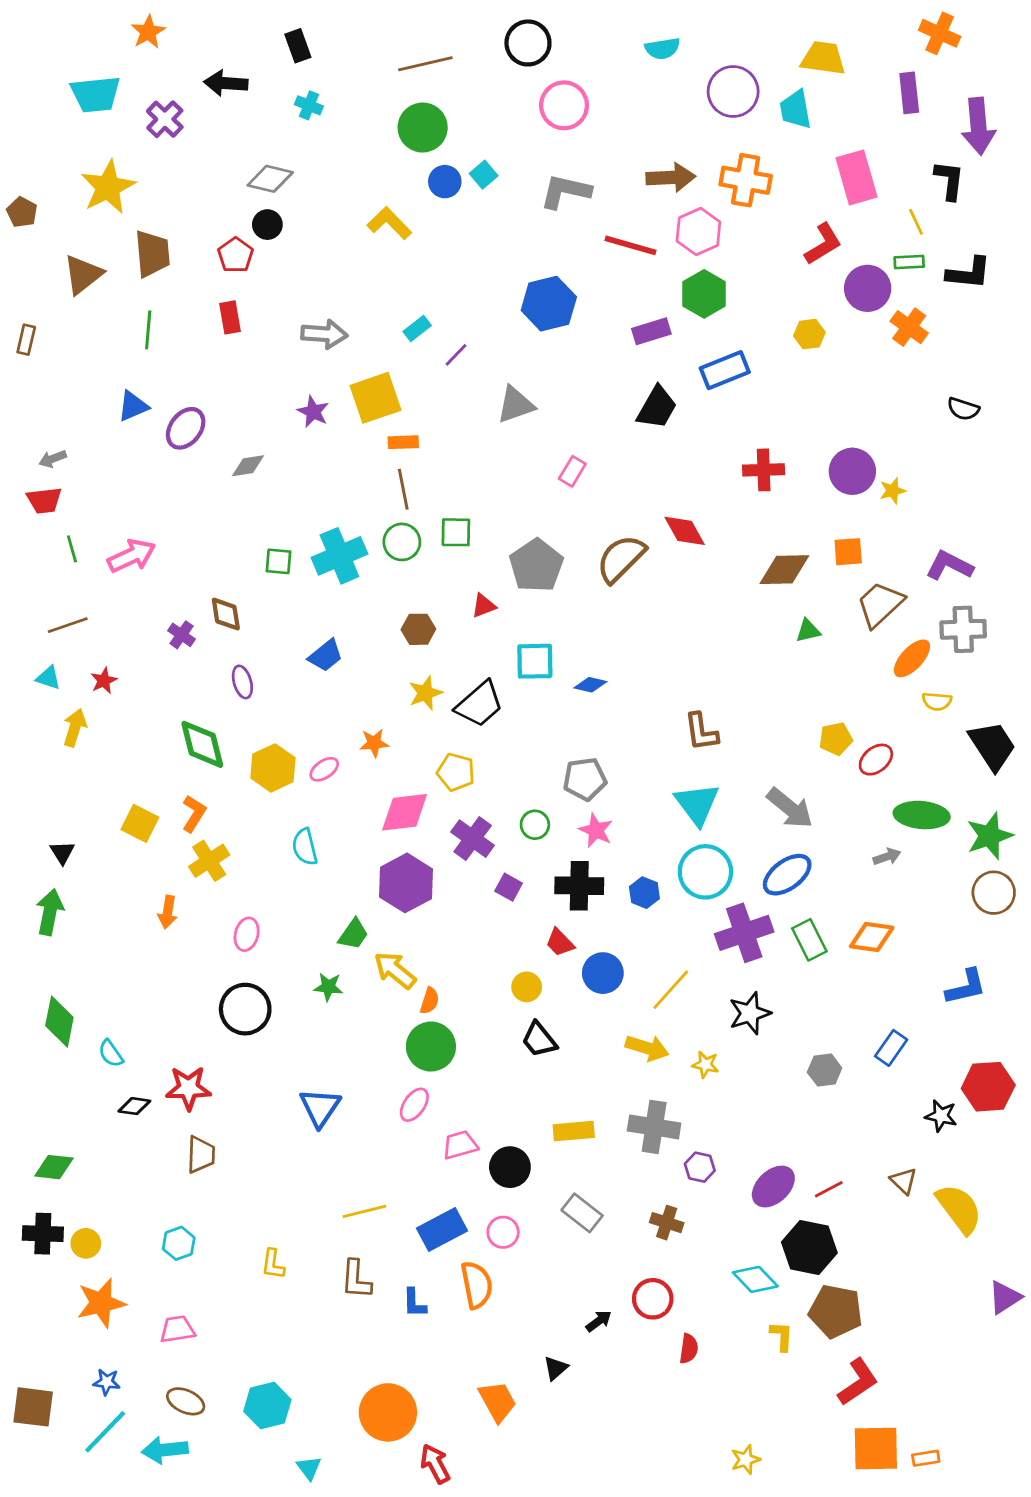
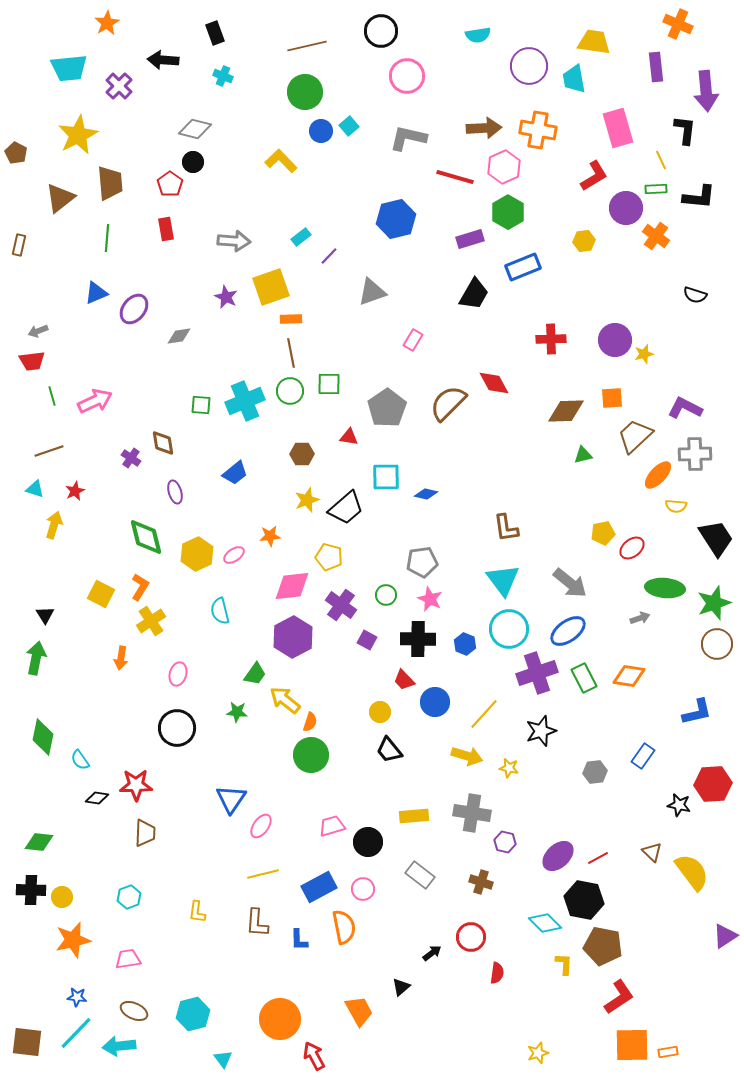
red triangle: (484, 606) -> (349, 437), turned 30
pink ellipse: (414, 1105) -> (261, 826), moved
brown square: (33, 1407) -> (27, 1042), moved

